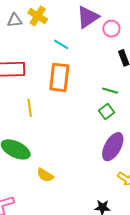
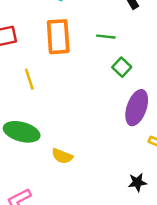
green line: (110, 91) -> (106, 37), moved

